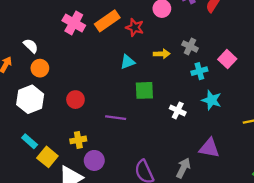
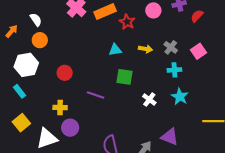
pink square: (227, 59) -> (198, 51), moved
cyan rectangle: (30, 141) -> (20, 91), moved
yellow square: (47, 157) -> (21, 123), moved

